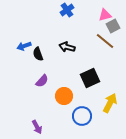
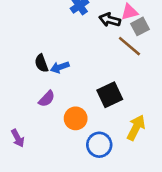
blue arrow: (24, 46) -> (60, 67), moved
black arrow: (67, 47) -> (110, 20), moved
purple arrow: (37, 127) -> (18, 138), moved

